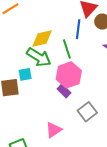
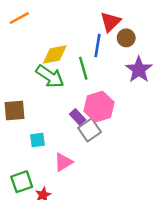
cyan square: (25, 74) -> (38, 140), moved
pink hexagon: (69, 75) -> (99, 107), moved
gray square: (87, 112) -> (90, 130), moved

